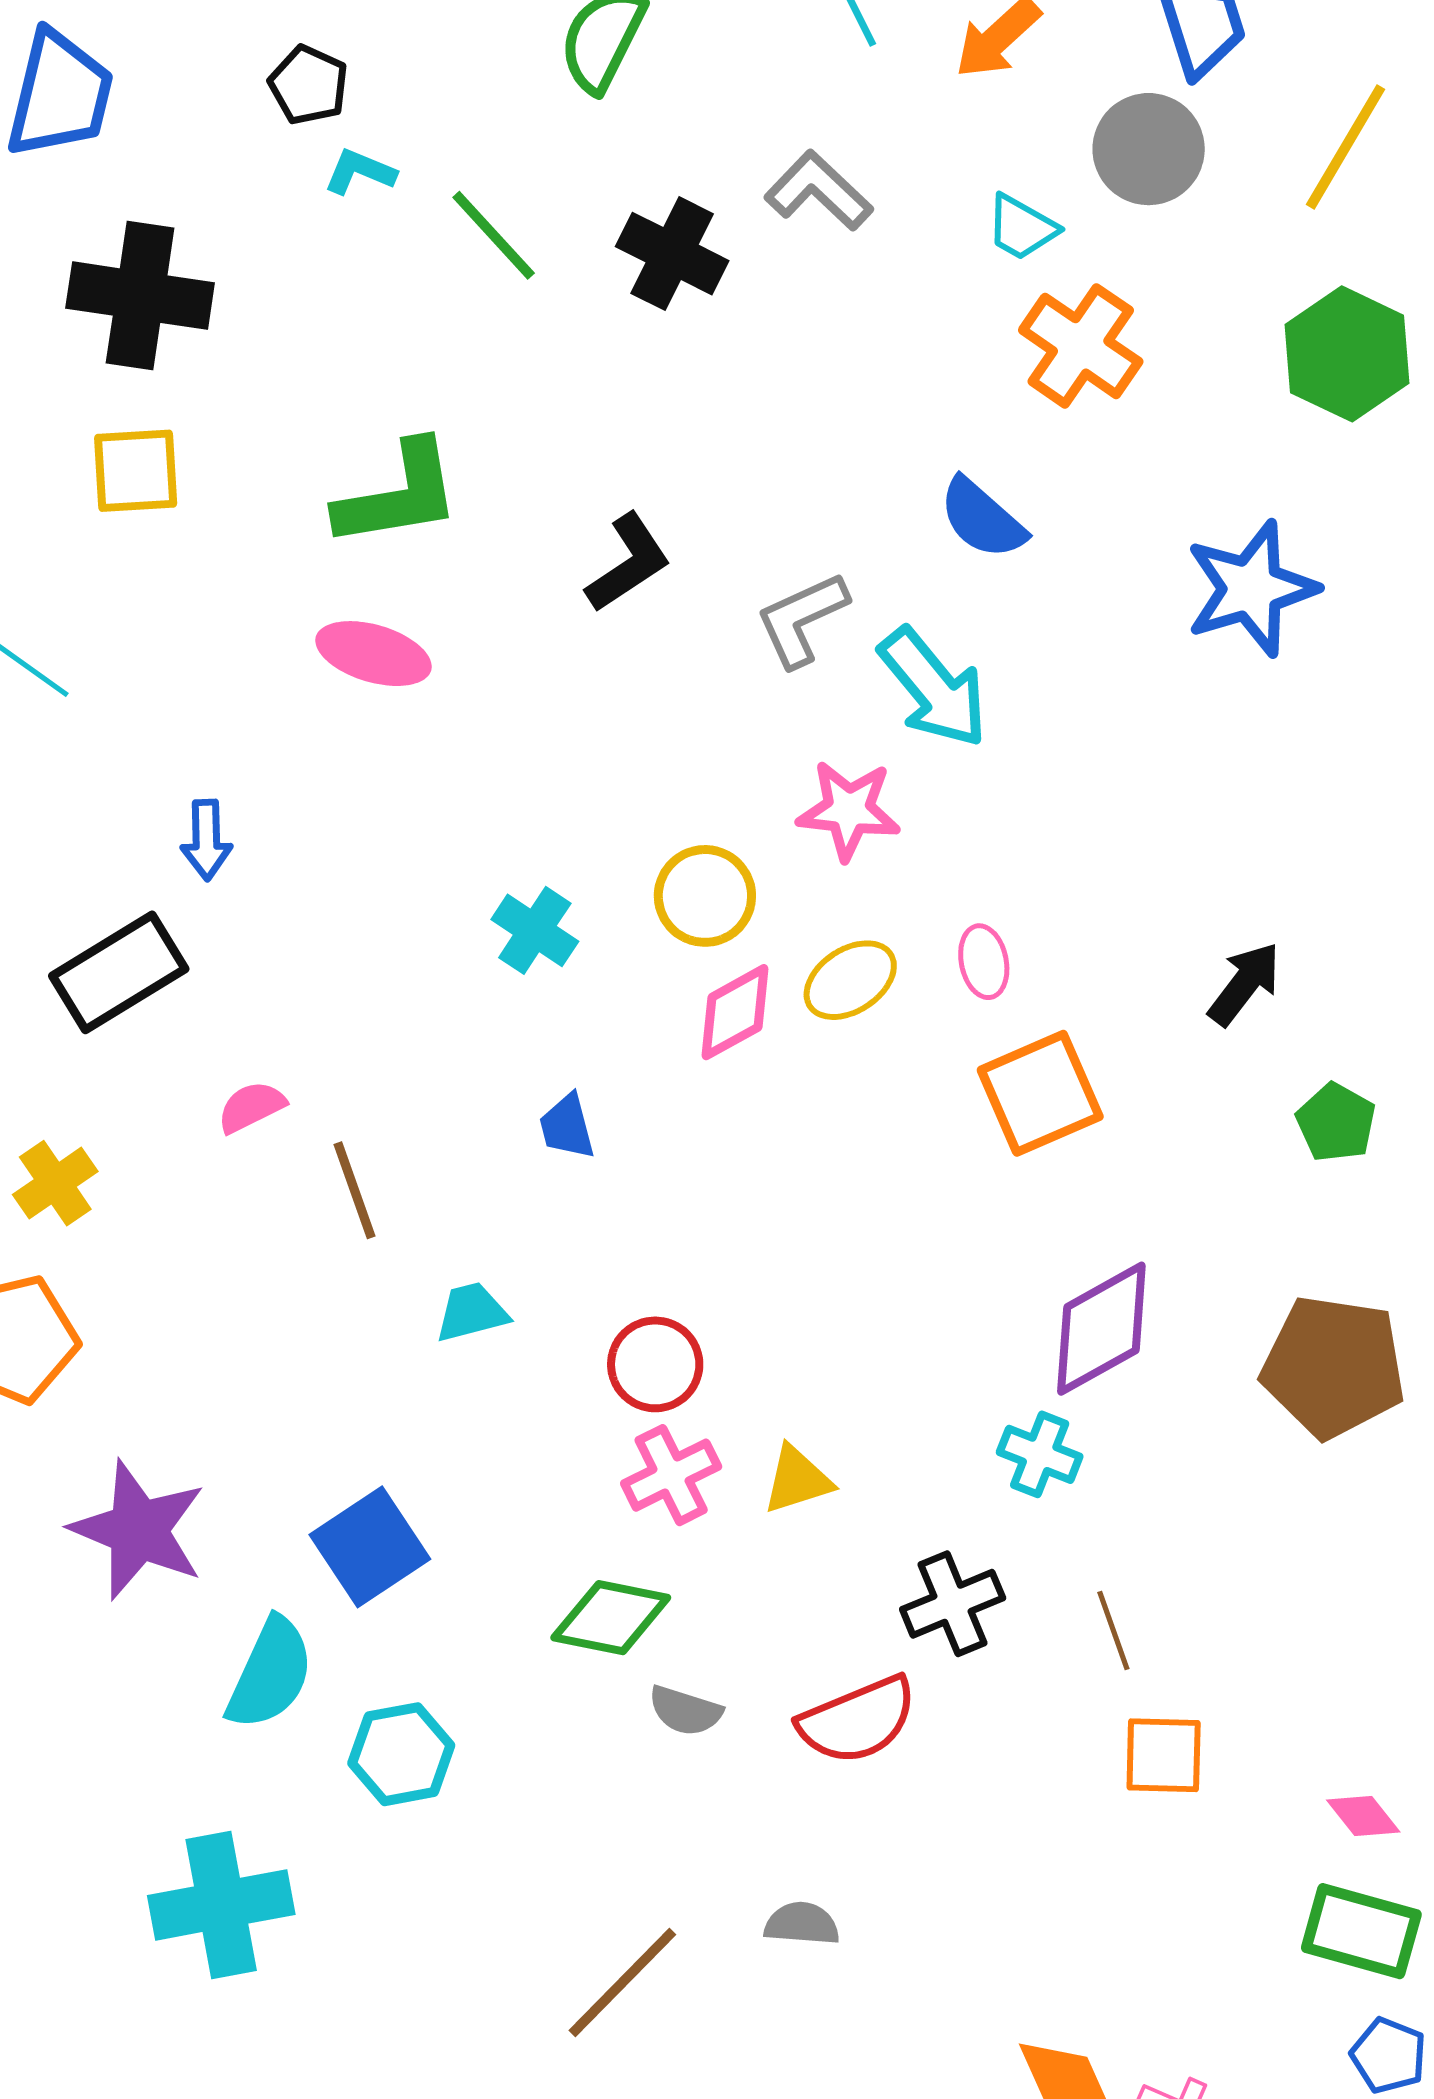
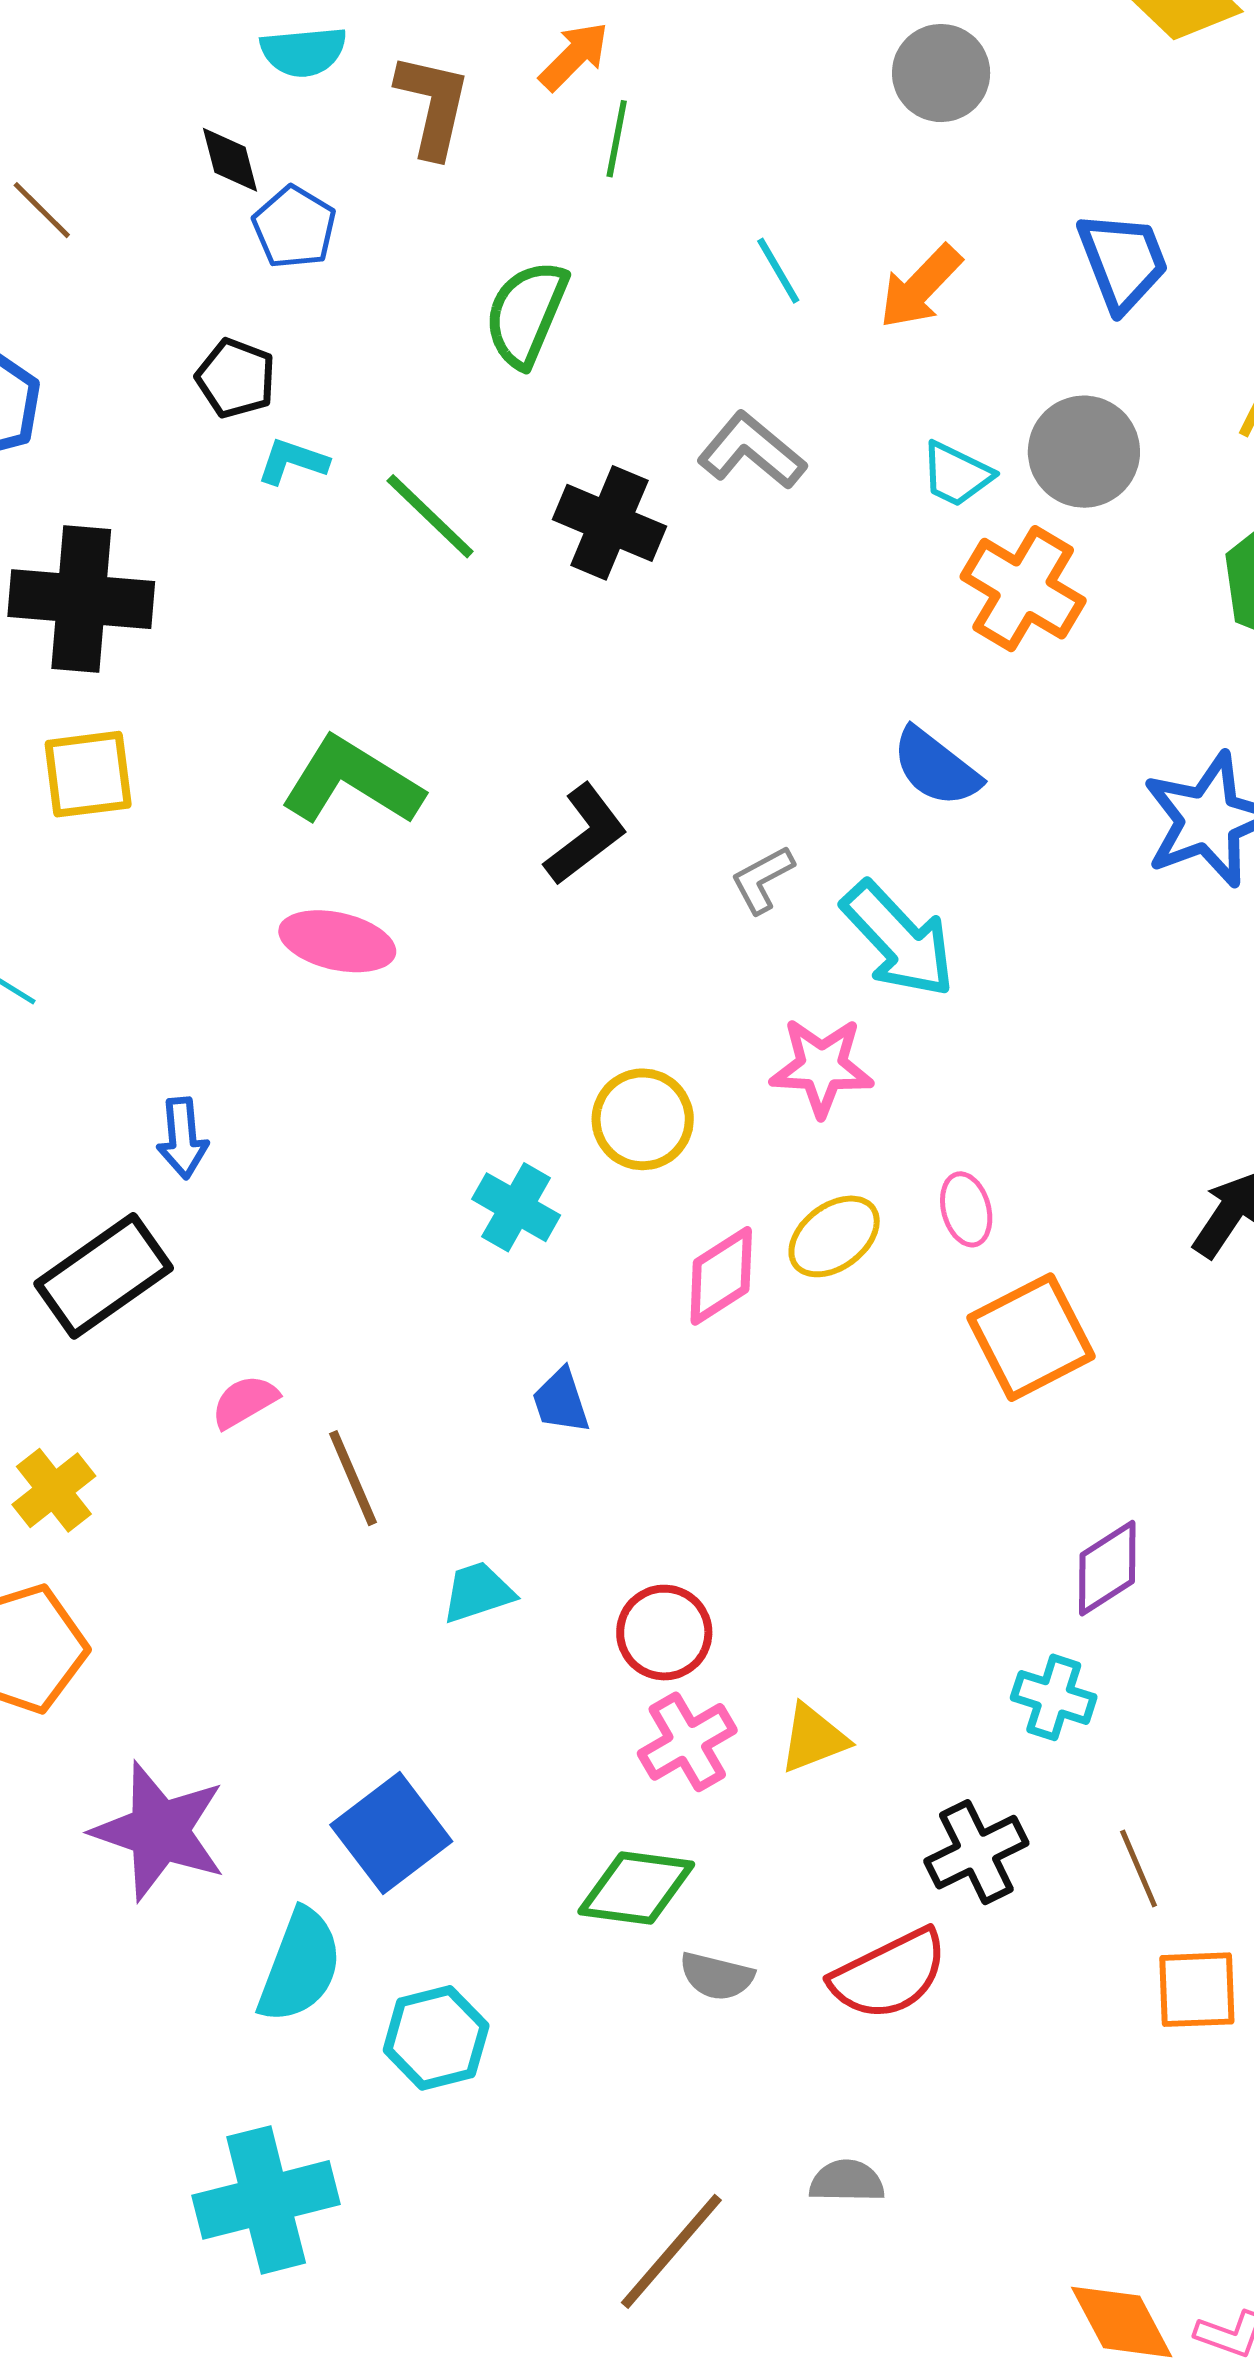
gray circle: (1149, 149) -> (1084, 452), moved
green L-shape: (398, 495) -> (352, 781), turned -135
gray L-shape: (802, 619) -> (762, 880), size x0.7
yellow circle: (705, 896) -> (643, 1119), moved
purple diamond: (1101, 1329) -> (1107, 1568), size x0.7

